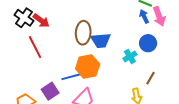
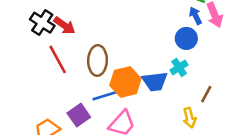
brown ellipse: (83, 33) -> (98, 60), moved
blue trapezoid: (101, 40) -> (155, 82), moved
blue circle: (148, 43) -> (186, 38), moved

